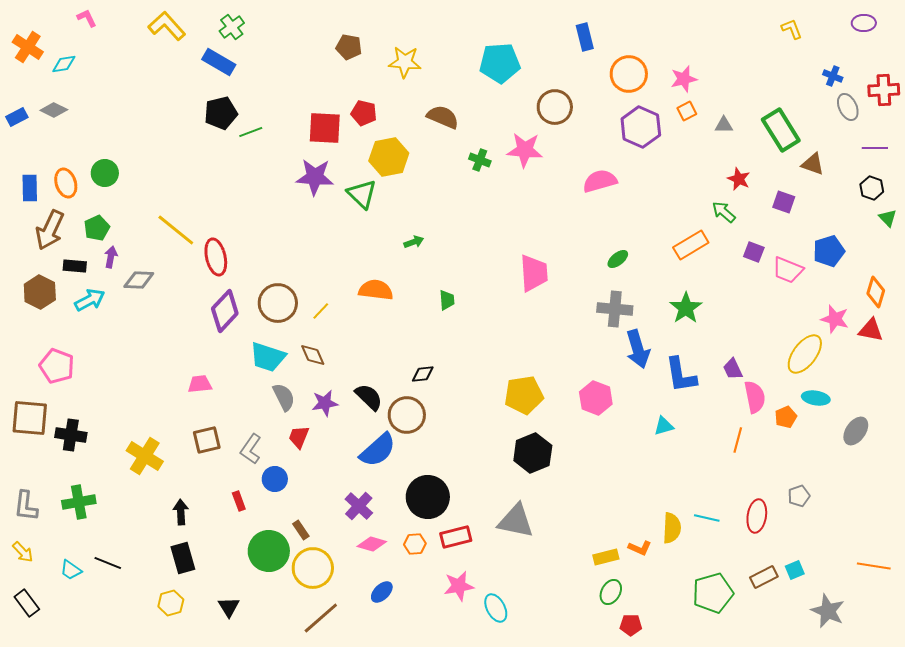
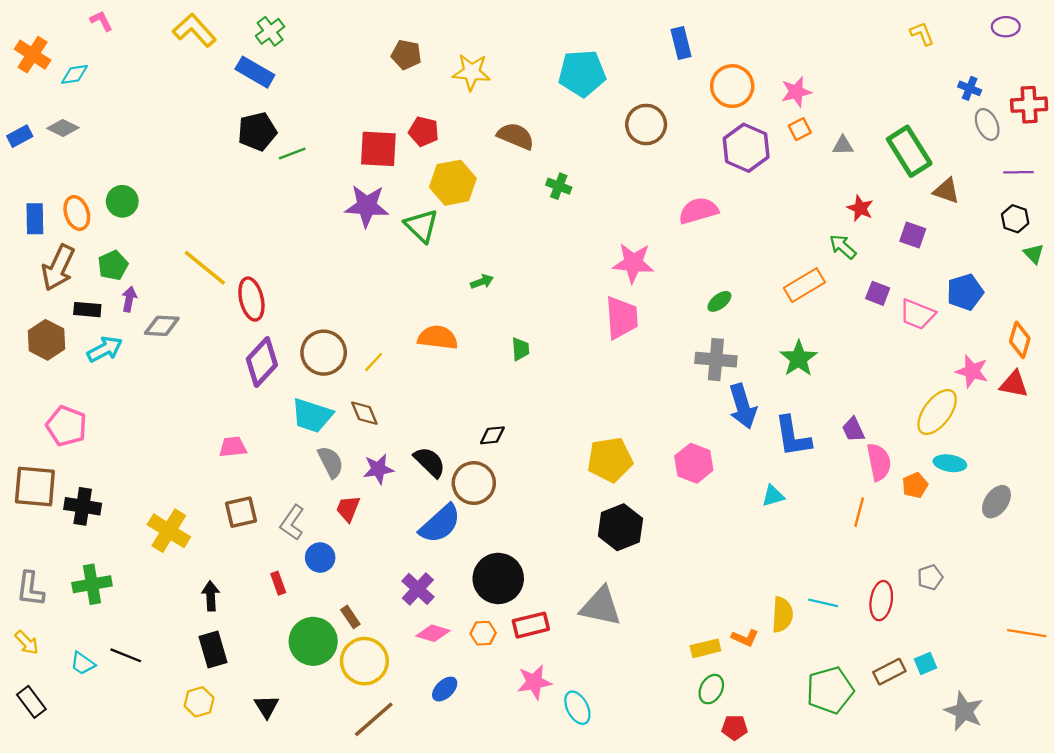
pink star: (525, 150) -> (633, 263), moved
orange line: (874, 566) -> (1027, 633), moved

